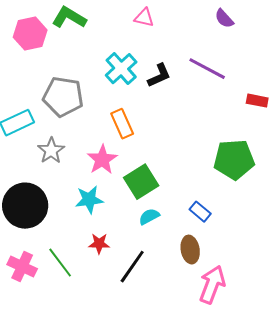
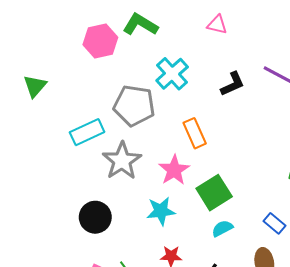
cyan cross: (121, 69) -> (172, 74), moved
gray star: (51, 151) -> (122, 161), size x1.4
black circle: (25, 206) -> (95, 217), size x0.7

